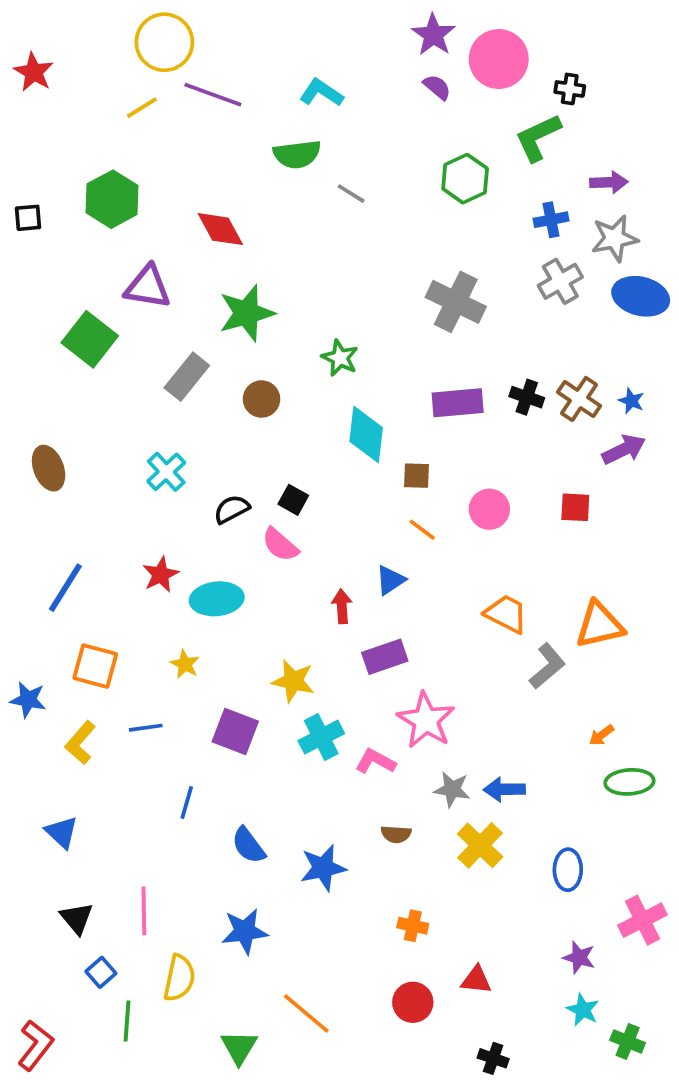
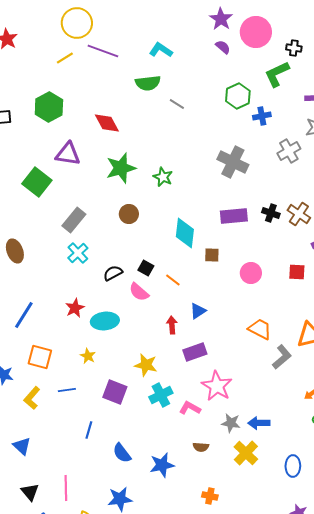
blue cross: (551, 220) -> (262, 116), moved
green star: (340, 358) -> (163, 177), moved
gray rectangle: (187, 377) -> (74, 220), moved
orange line: (422, 530) -> (173, 280), moved

